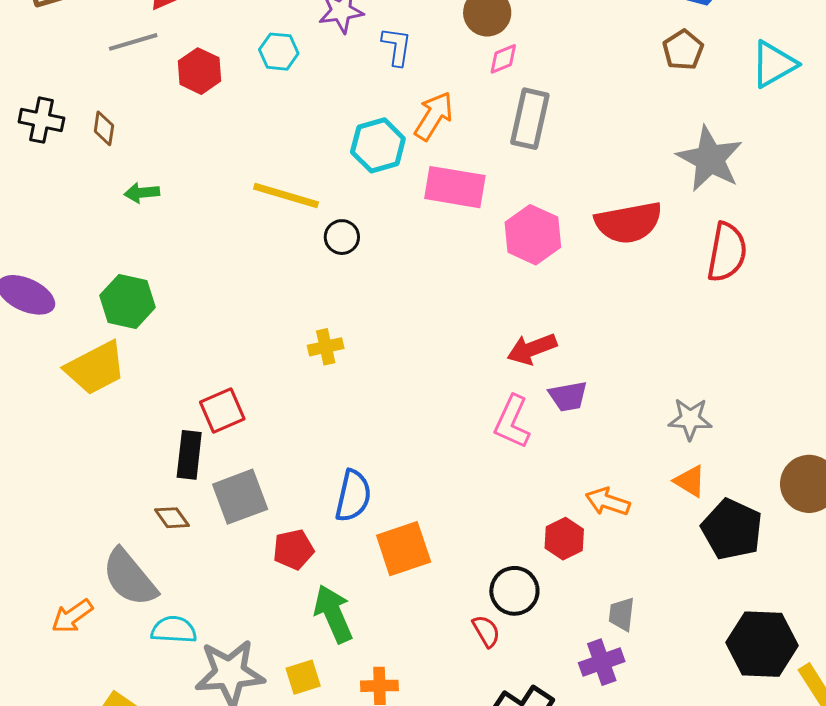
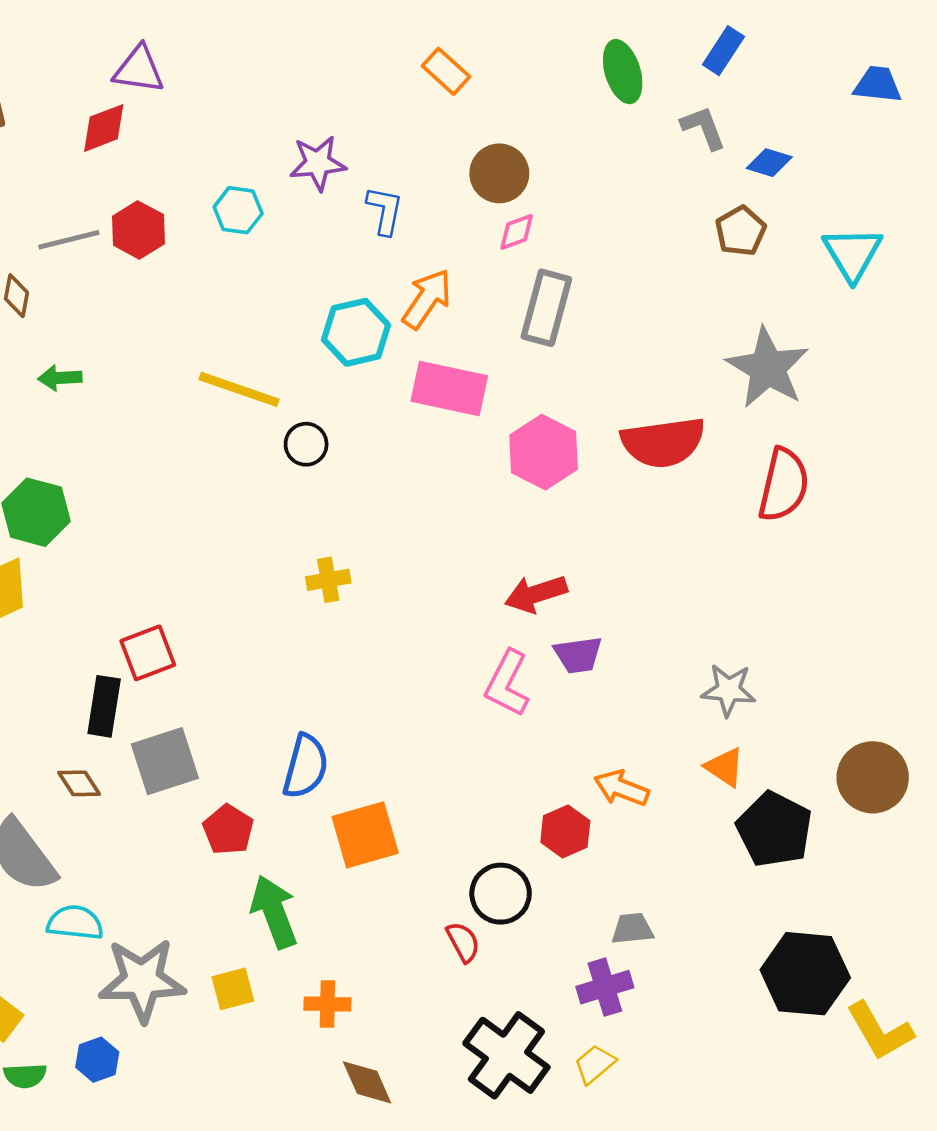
gray line: (133, 42) -> (69, 240), moved
cyan triangle: (774, 64) -> (852, 254), turned -34
yellow cross: (326, 347) -> (328, 580), moved
red pentagon: (293, 549) -> (228, 830), turned -30
gray trapezoid: (622, 614) -> (632, 929), turned 75

